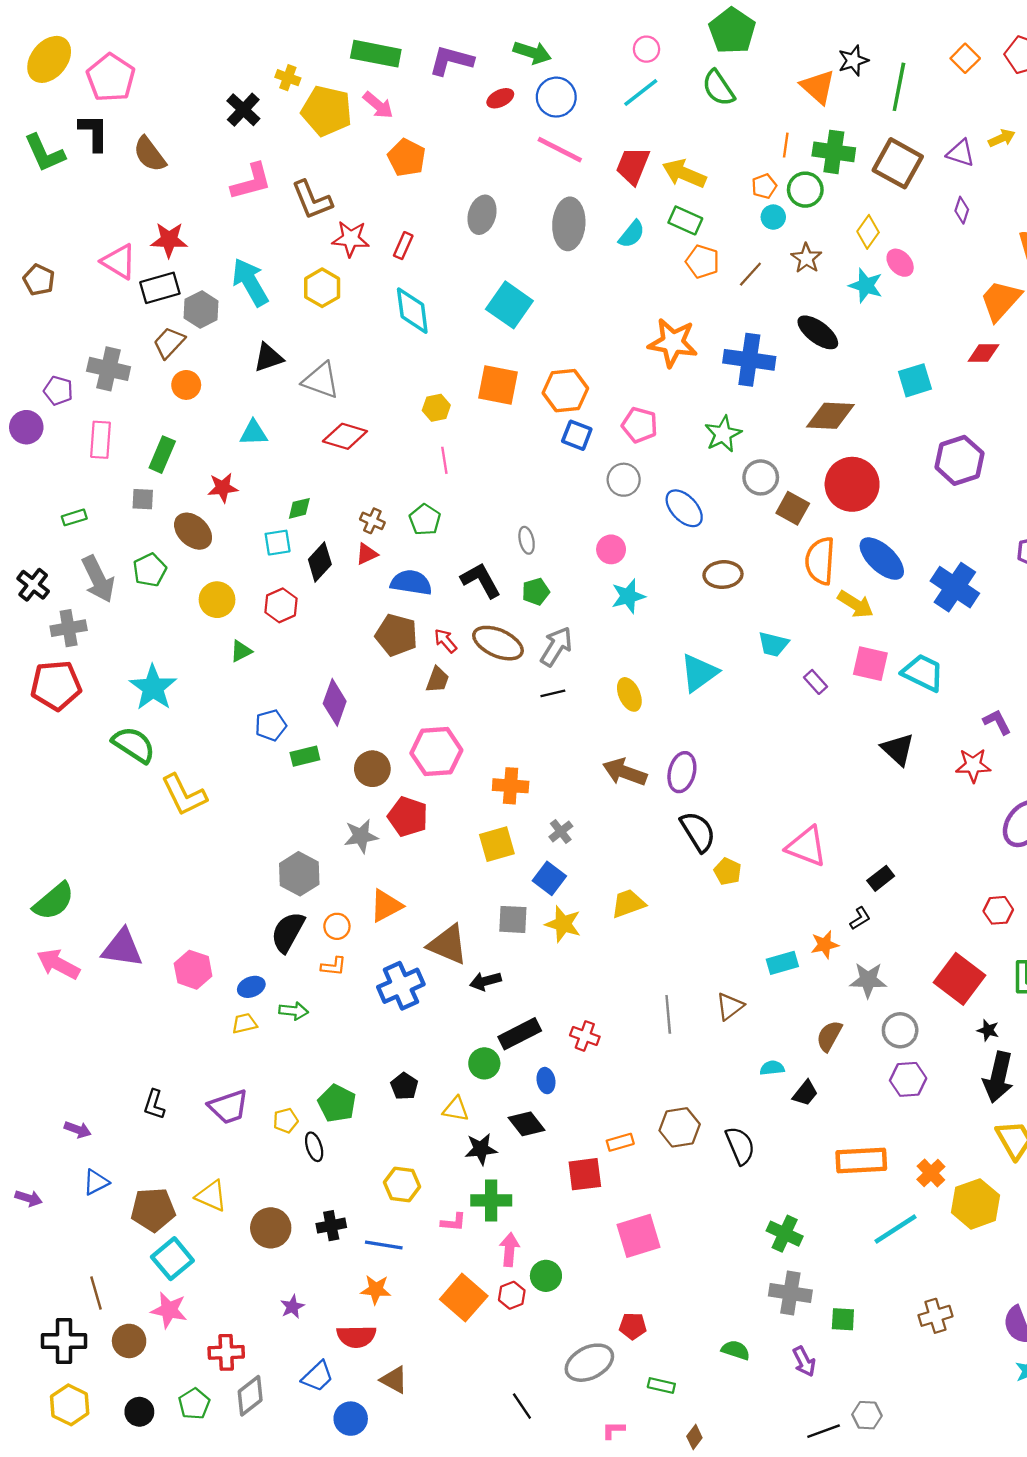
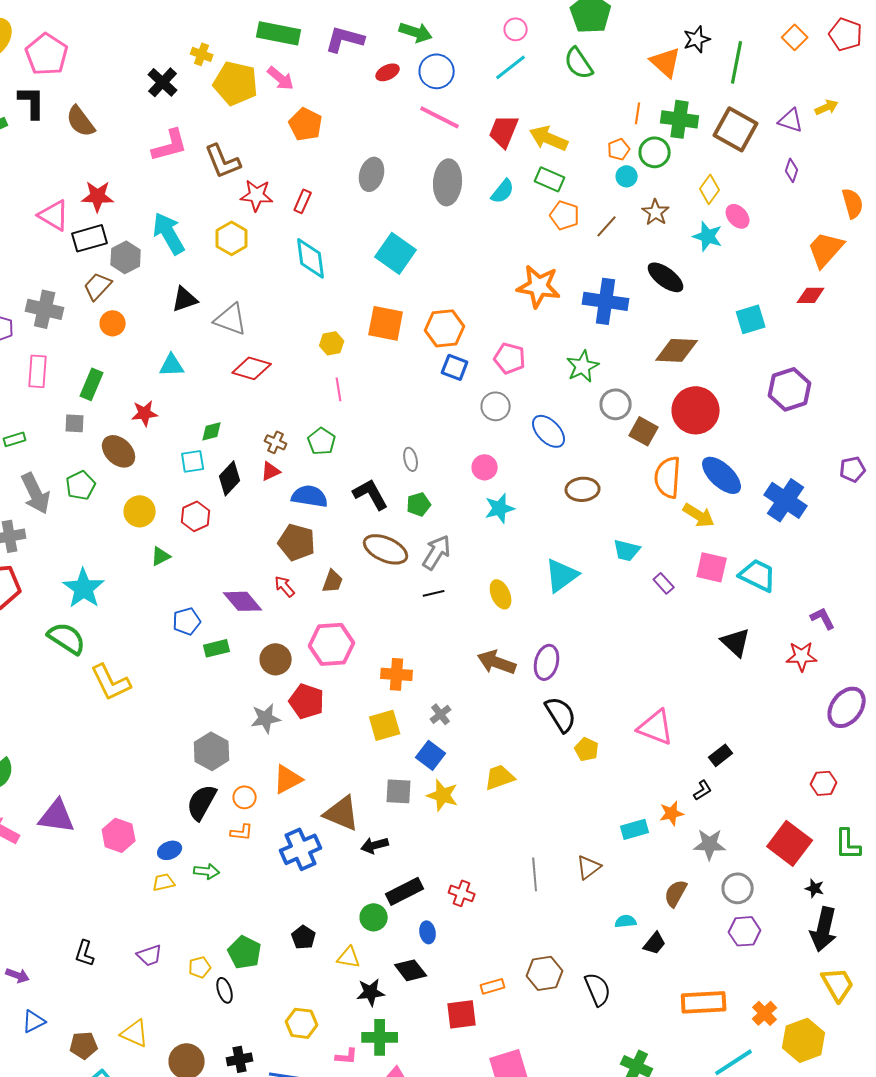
red arrow: (445, 641) -> (285, 586), moved
purple diamond: (335, 702) -> (243, 601), turned -60
purple trapezoid: (228, 1107) -> (150, 955), size x0.7
brown pentagon: (153, 1210) -> (84, 1045), size x0.7

